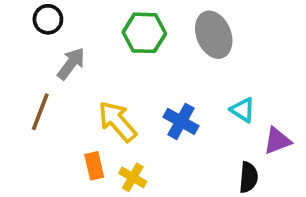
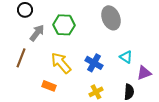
green hexagon: (144, 33) -> (64, 25), moved
orange rectangle: (94, 166) -> (49, 86), turned -56
yellow cross: (133, 177) -> (96, 92), moved, turned 32

